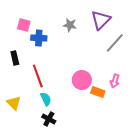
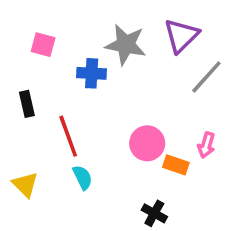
gray star: (70, 25) -> (126, 45), size x1.6
blue cross: (39, 38) -> (92, 73), moved
black cross: (49, 119) -> (154, 213), moved

